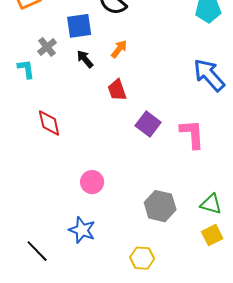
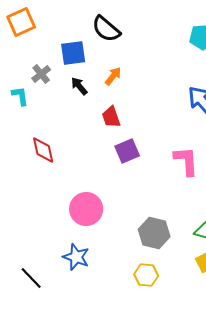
purple square: (148, 124) -> (127, 151), moved, turned 30
pink circle: (92, 182) -> (86, 209), size x1.4
yellow hexagon: (142, 258) -> (146, 275), moved

